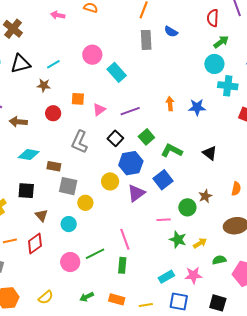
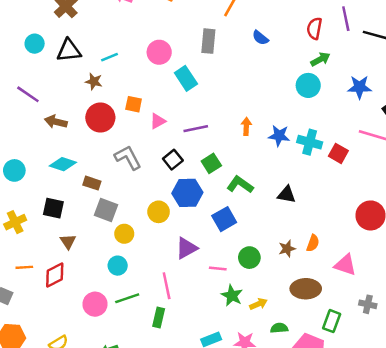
gray rectangle: (146, 40) -> (208, 41), moved
cyan cross: (228, 86) -> (310, 142), moved
red circle: (53, 113) -> (100, 118), size x1.5
gray L-shape: (80, 142) -> (128, 158), turned 120
black triangle: (210, 153) -> (286, 194), turned -35
purple triangle: (136, 193) -> (187, 248), moved
brown star: (205, 196) -> (287, 249), moved
cyan circle: (69, 224) -> (118, 266), moved

